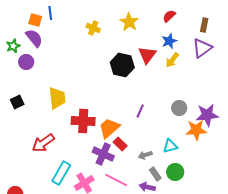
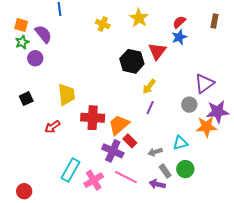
red semicircle: (169, 16) -> (179, 22), moved
orange square: (35, 20) -> (21, 25), moved
purple triangle: (202, 48) -> (204, 83), moved
yellow arrow: (172, 60) -> (149, 86), moved
red arrow: (43, 143) -> (52, 127), moved, size x0.7

